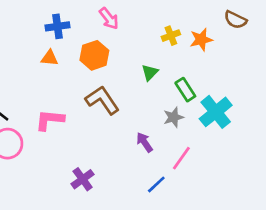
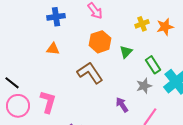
orange hexagon: (94, 55) -> (100, 42), moved
orange triangle: (50, 58) -> (53, 49), moved
pink L-shape: (50, 120) -> (48, 102), moved, turned 100

